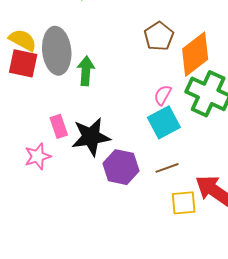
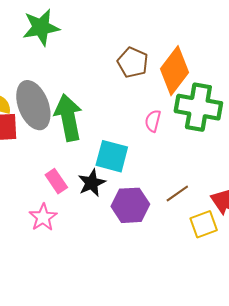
green arrow: (86, 71) -> (68, 118), size x1.5
cyan square: (164, 122) -> (112, 156), moved, turned -32
black star: (91, 137) -> (92, 183), size x0.7

